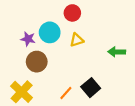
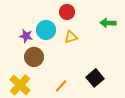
green arrow: (117, 52) -> (108, 23), moved
black square: (91, 88) -> (95, 78), moved

